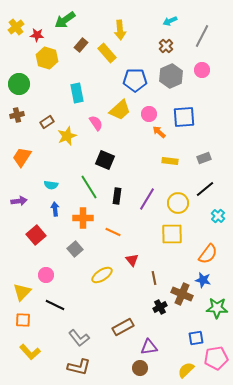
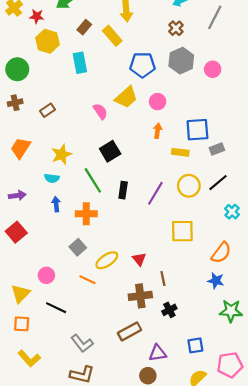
pink circle: (202, 70) -> (213, 69), moved
cyan rectangle: (77, 93) -> (80, 63), moved
blue square: (184, 117) -> (197, 130), moved
orange arrow: (159, 132) -> (158, 131), moved, turned 56
yellow star: (67, 136) -> (62, 154), moved
black square: (105, 160) -> (110, 151), turned 36
yellow circle: (178, 203) -> (189, 186), moved
orange line: (113, 232) -> (87, 280), moved
red square: (36, 235) -> (16, 232), moved
yellow ellipse: (102, 275) -> (107, 260), moved
brown cross: (182, 294) -> (140, 296), moved, turned -30
blue square: (196, 338) -> (195, 345), moved

